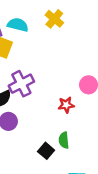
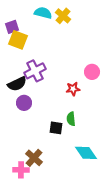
cyan semicircle: (18, 25) -> (43, 13), moved
black square: (46, 151) -> (56, 128), turned -32

